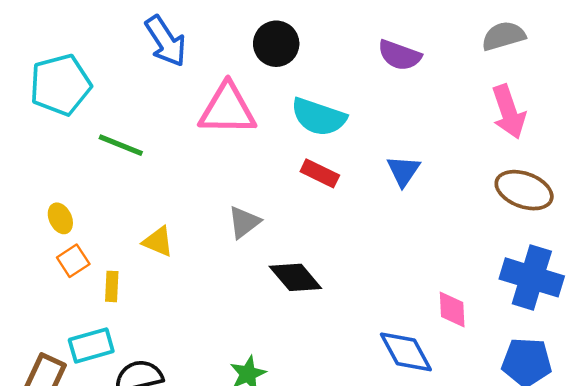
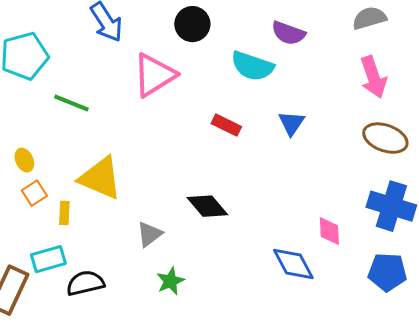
pink triangle: (227, 109) -> (154, 75), turned -33
cyan semicircle: (319, 117) -> (252, 66), moved
gray triangle: (244, 222) -> (149, 234), moved
yellow triangle: (158, 241) -> (100, 178), size x1.8

